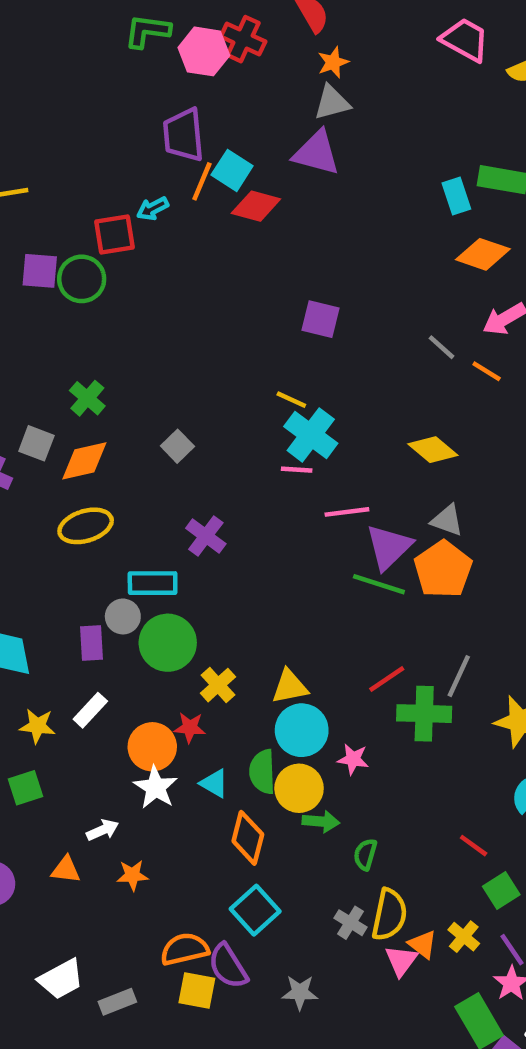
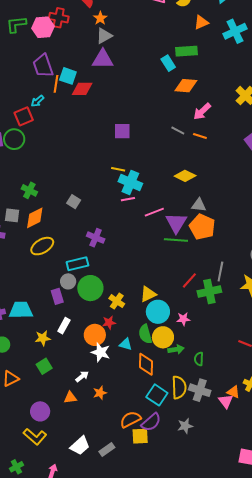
yellow semicircle: (389, 915) -> (179, 387), moved
gray cross: (351, 923) -> (200, 390), size x1.5
purple semicircle: (228, 966) -> (151, 422), turned -85

